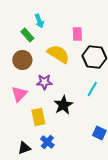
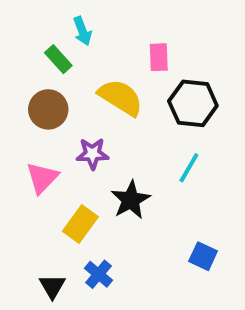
yellow rectangle: (38, 117) -> (80, 224), turned 48
black triangle: (24, 148) -> (52, 286), turned -40

